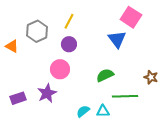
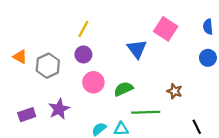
pink square: (131, 17) -> (166, 29), moved
gray hexagon: (37, 31) -> (48, 66), moved
pink circle: (60, 69) -> (93, 82), moved

